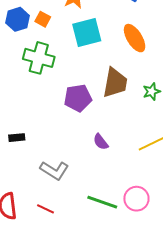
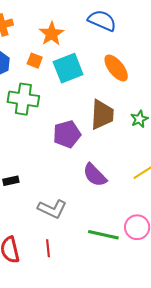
orange square: (43, 19) -> (35, 61), moved
purple semicircle: (101, 142) -> (95, 175), size x1.5
red line: (45, 209) -> (48, 248), turned 66

